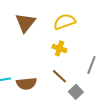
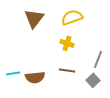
brown line: (59, 76) -> (67, 70), turned -35
gray square: (76, 92) -> (93, 80), moved

